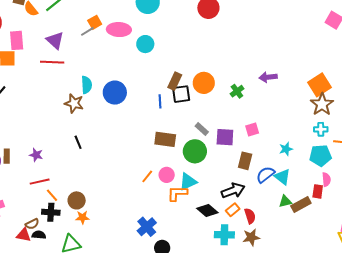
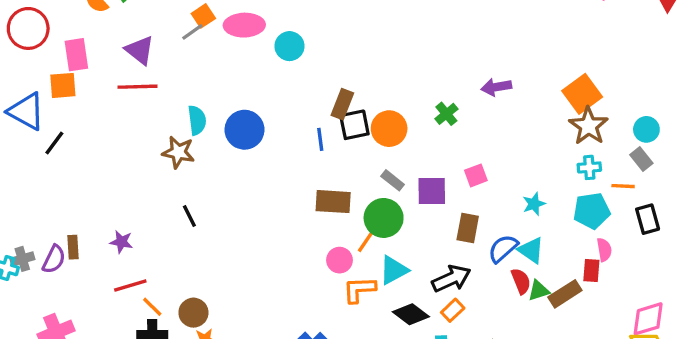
orange circle: (204, 83) -> (389, 129), moved
orange line: (147, 176) -> (366, 242), moved
cyan triangle: (188, 182) -> (394, 270), moved
red semicircle: (250, 216) -> (521, 281), moved

